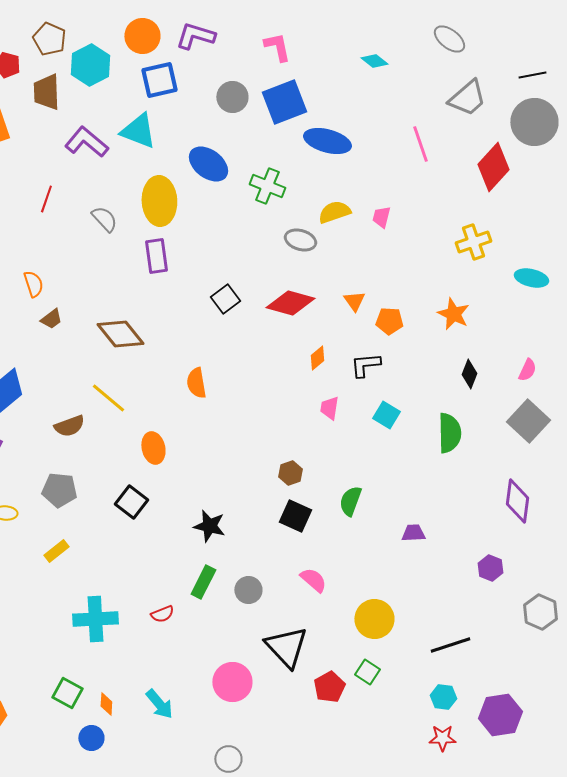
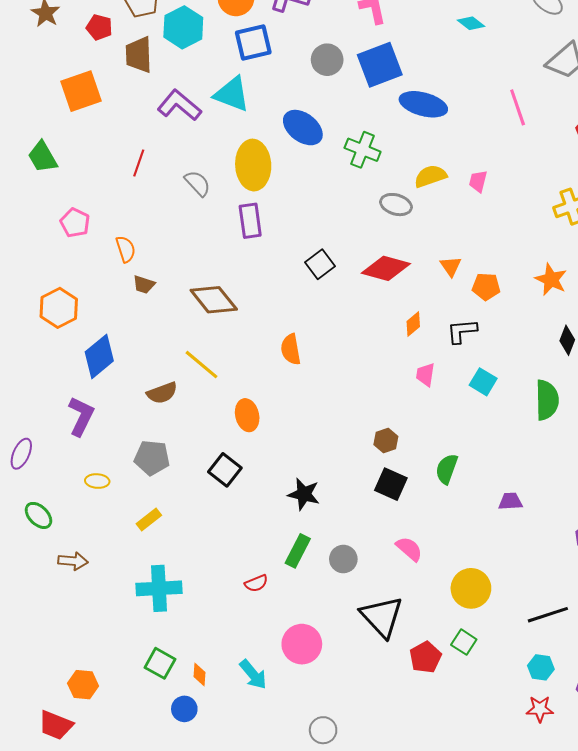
brown trapezoid: (51, 319) -> (144, 285), turned 55
cyan cross: (95, 619) -> (159, 588), moved
pink circle: (232, 682) -> (302, 644), moved

